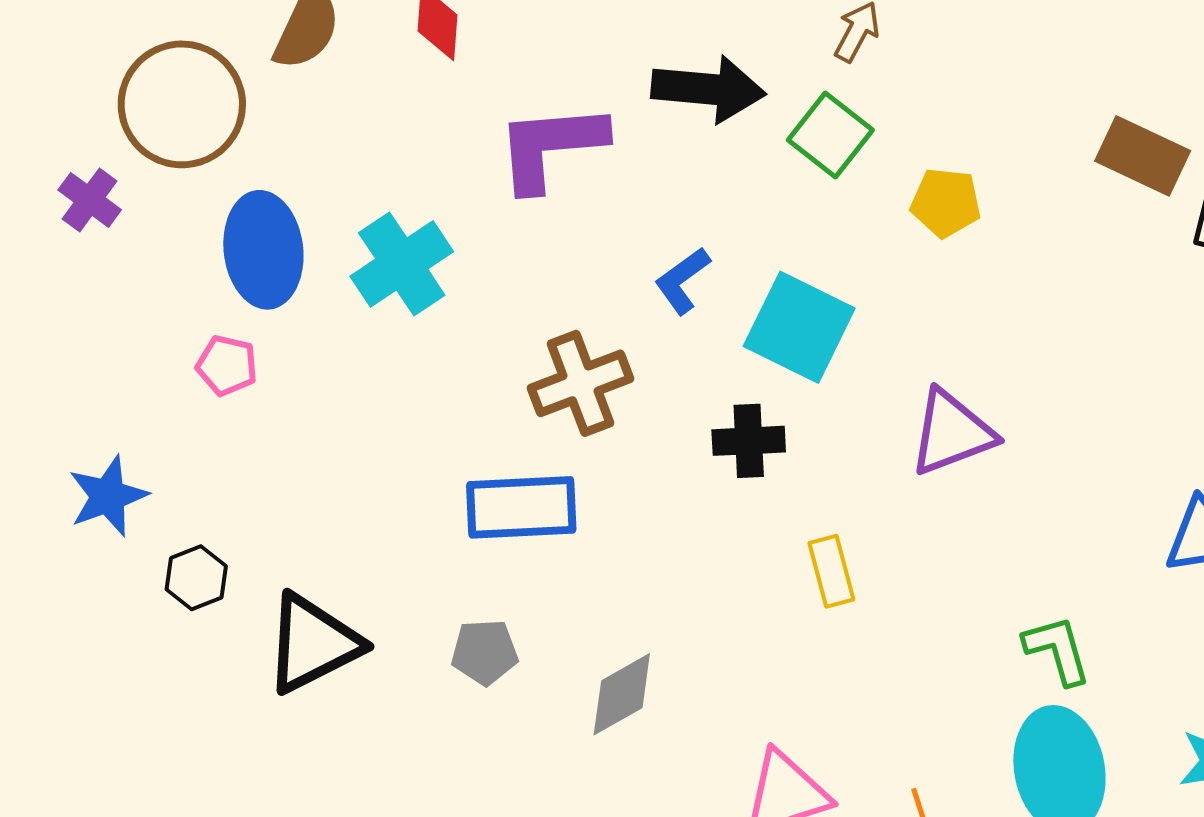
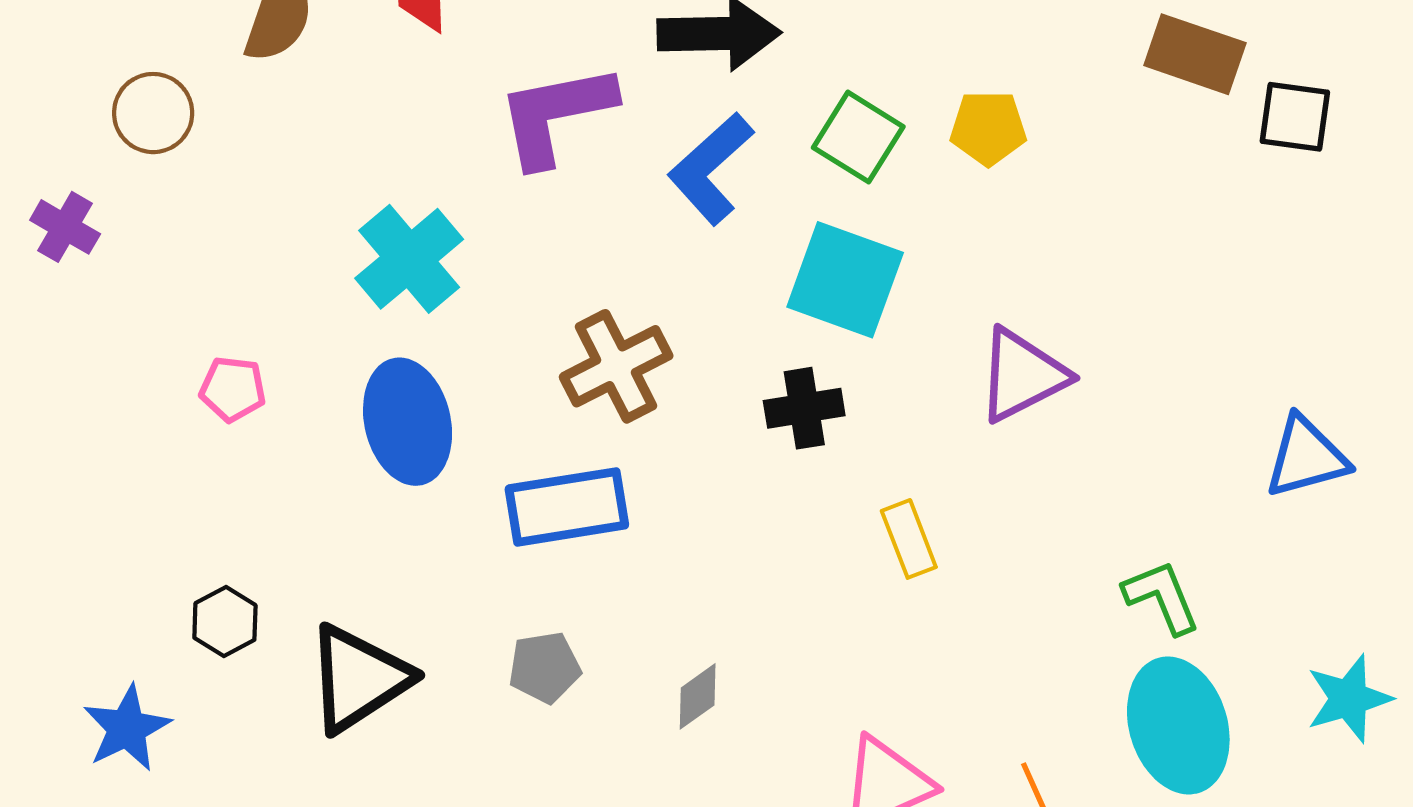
brown circle: (182, 104) -> (153, 113), size x0.6
green square: (830, 135) -> (858, 137), moved
blue ellipse: (263, 250) -> (408, 422), moved
blue L-shape: (682, 281) -> (711, 169), moved, size x1.5
blue star: (108, 496) -> (127, 728), moved
gray diamond: (622, 694) -> (698, 696), size x0.7

